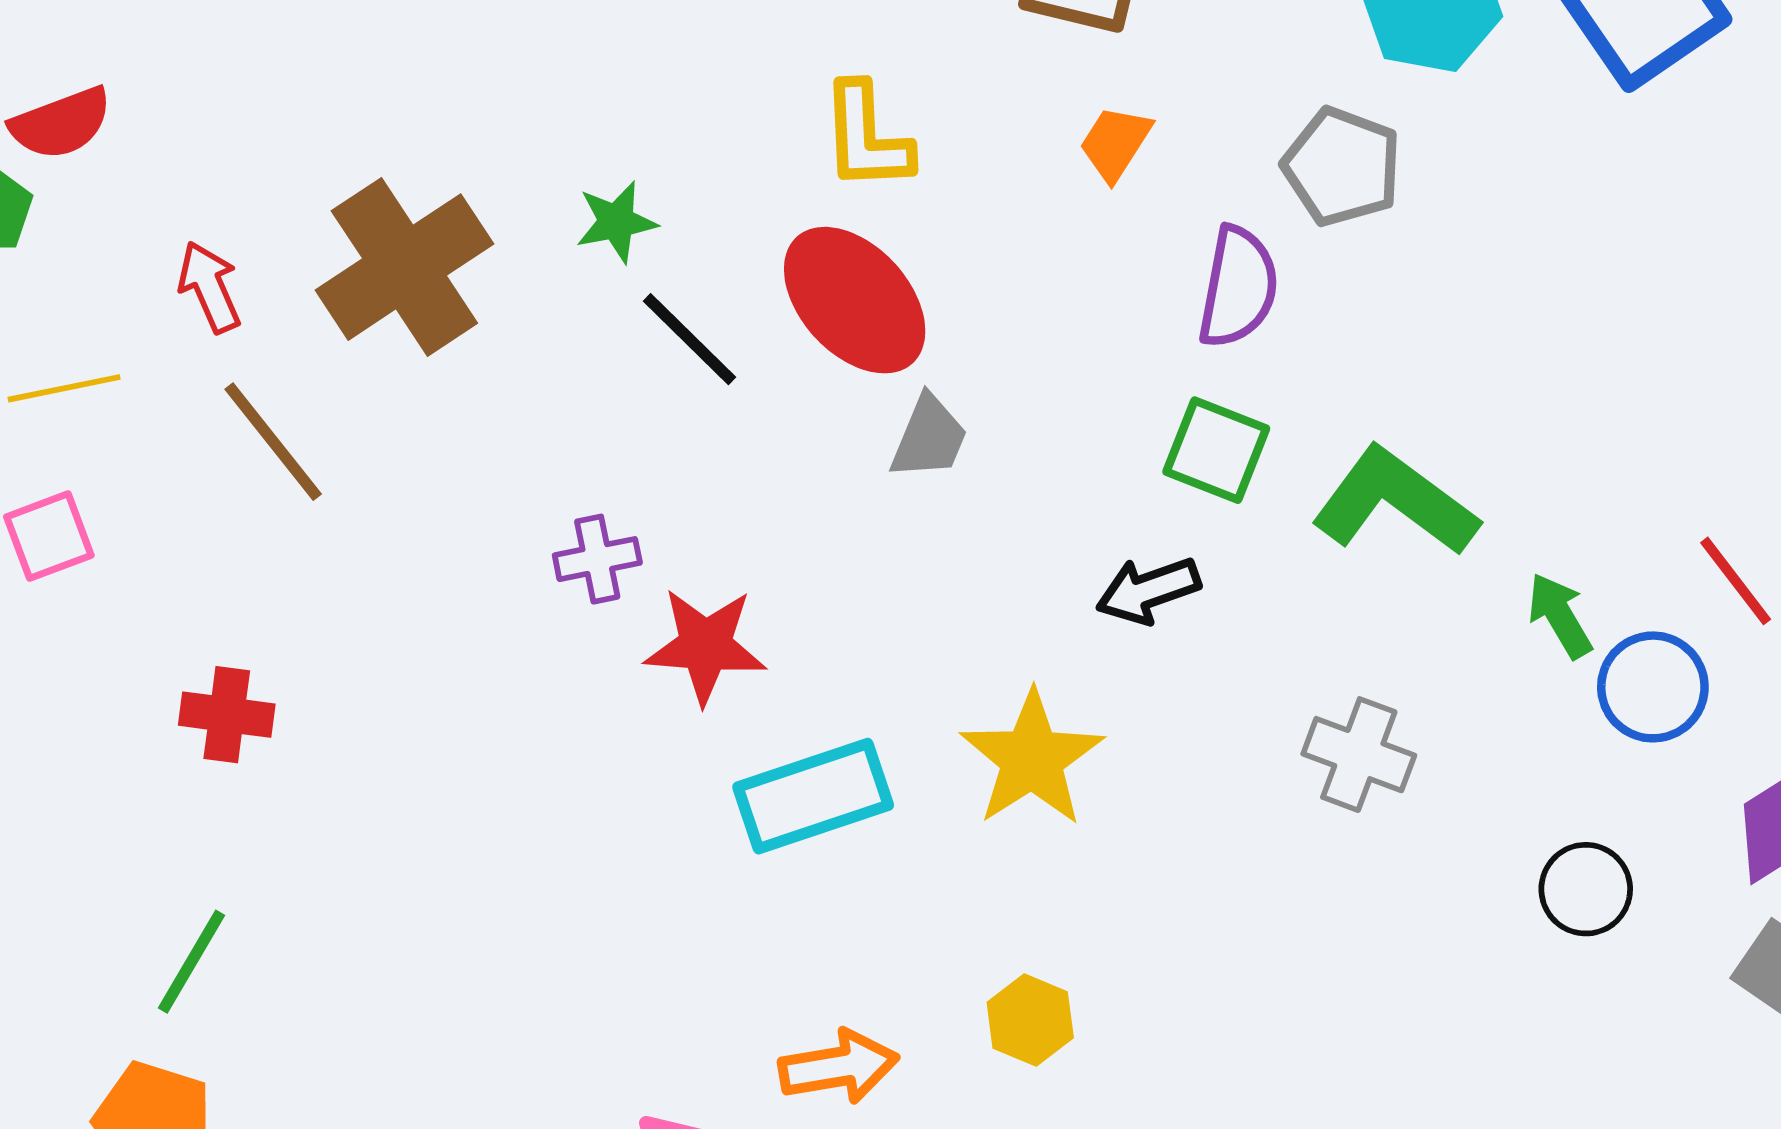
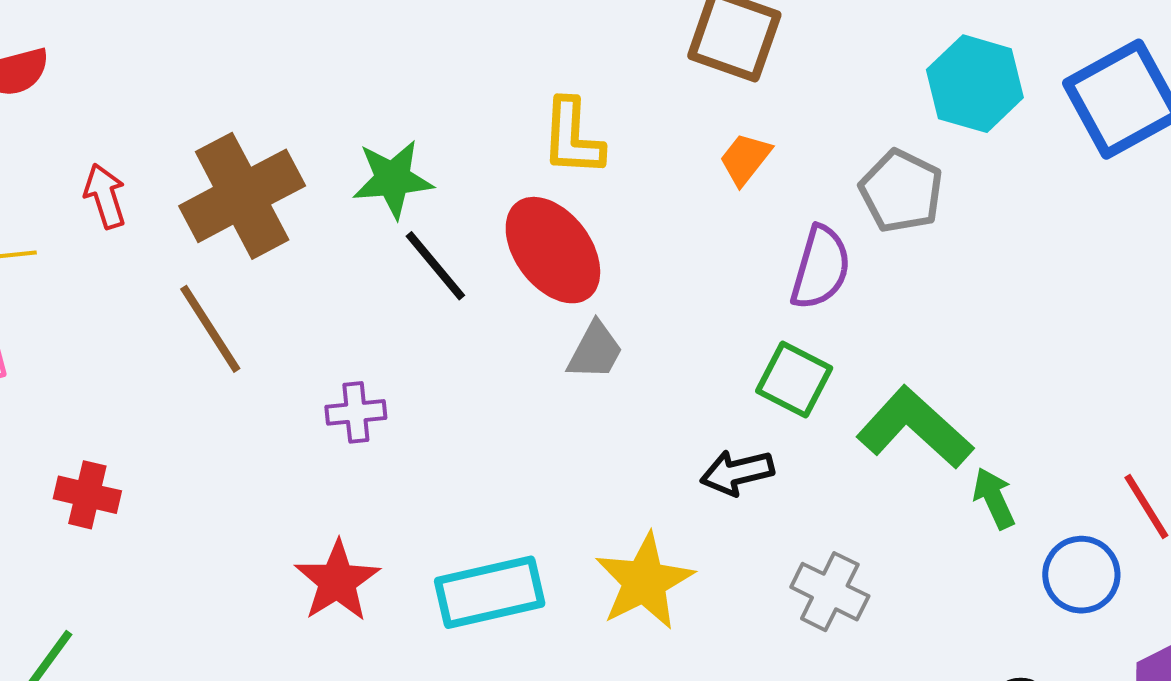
green star: (616, 222) -> (393, 179), size x1.4
brown line: (273, 442) -> (210, 329), moved
green arrow: (1560, 616) -> (994, 498), moved
red star: (705, 646) -> (337, 581), moved, turned 30
gray cross: (1359, 755) -> (830, 592), moved

